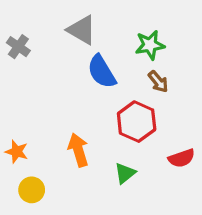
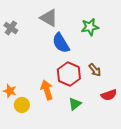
brown arrow: (158, 82) -> (95, 70), moved
red hexagon: (137, 122) -> (69, 74), moved
yellow circle: (32, 190) -> (22, 105), moved

